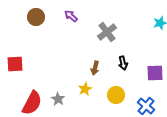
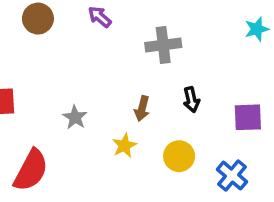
gray cross: (107, 32) -> (163, 45), turned 30
gray star: (58, 99) -> (75, 117), moved

